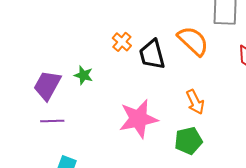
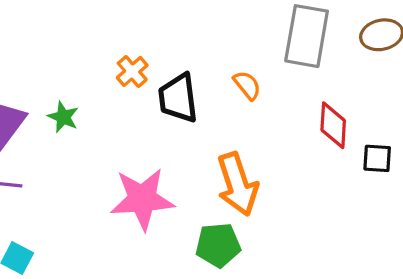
orange semicircle: (193, 41) -> (247, 85), size x0.6
orange arrow: (195, 102) -> (237, 184), size x1.5

